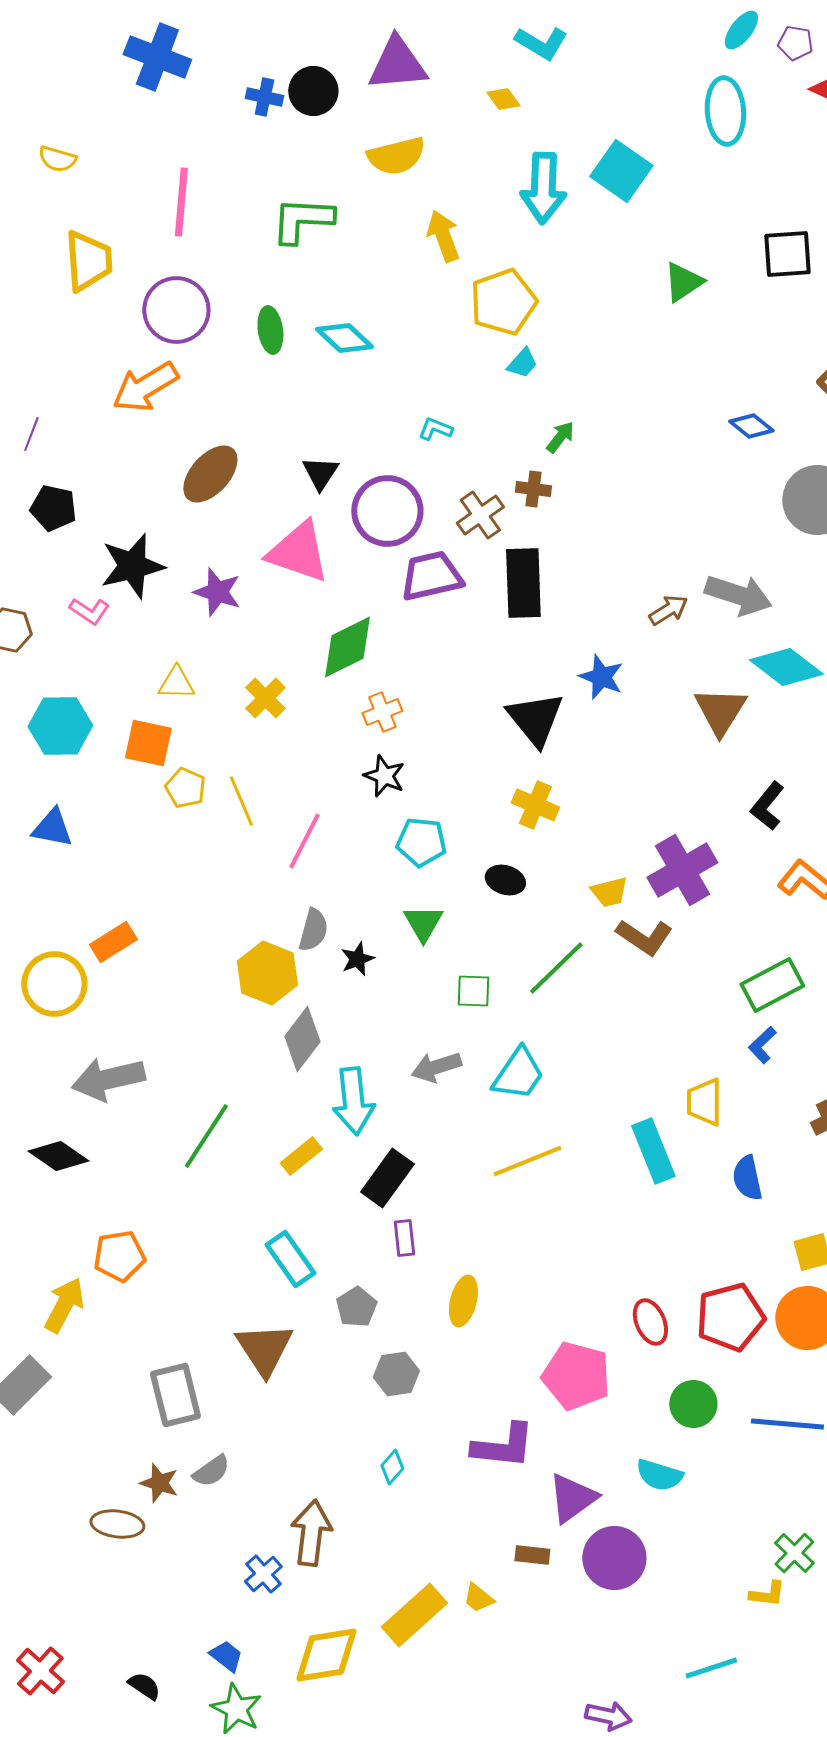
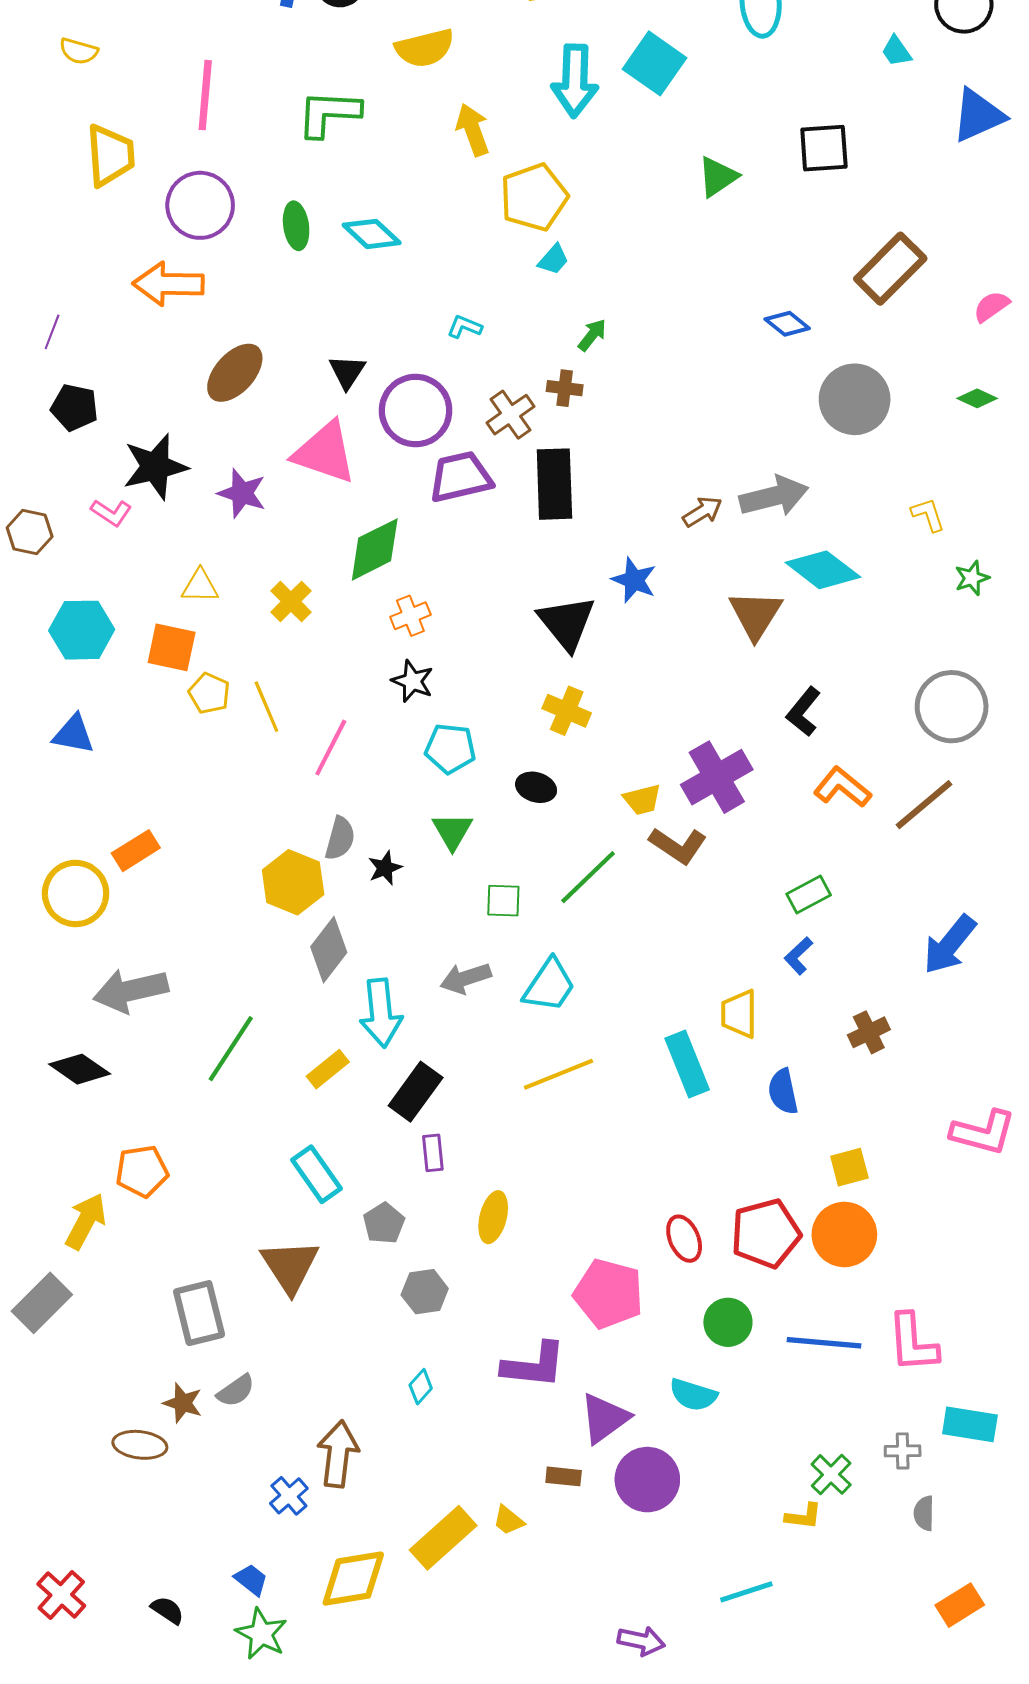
orange arrow: (145, 387) -> (168, 284), turned 32
gray arrow: (738, 595) -> (774, 496), turned -32
green rectangle: (772, 985) -> (809, 894), size x0.7

